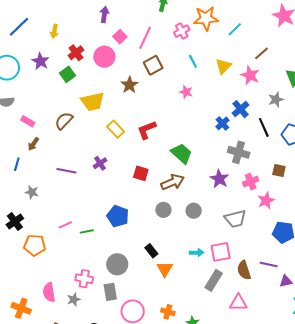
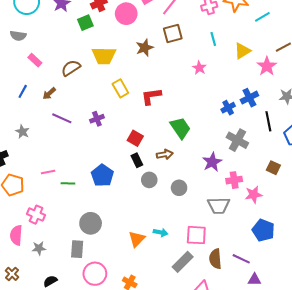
brown arrow: (33, 144) -> (49, 93), moved
blue line: (17, 164) -> (23, 91), moved
brown arrow: (173, 182) -> (165, 154), size x0.7
pink cross: (251, 182) -> (234, 180), moved
black rectangle: (151, 251) -> (137, 160), moved
cyan arrow: (197, 253) -> (161, 232), moved
pink cross: (84, 279) -> (36, 215), moved

